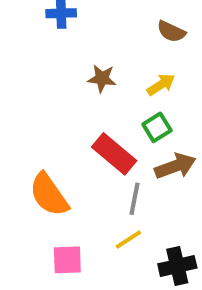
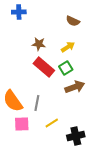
red rectangle: (114, 154) -> (44, 67), moved
gray line: (135, 199) -> (37, 103), moved
pink square: (67, 260) -> (22, 124), moved

